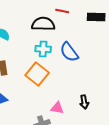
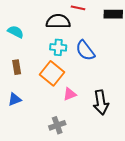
black arrow: (84, 102) -> (101, 102), size x1.6
pink triangle: (57, 108) -> (70, 94), moved, turned -32

